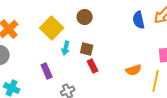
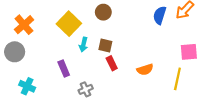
blue semicircle: (139, 20) -> (160, 15), turned 30
orange semicircle: (134, 70) -> (145, 70), moved

